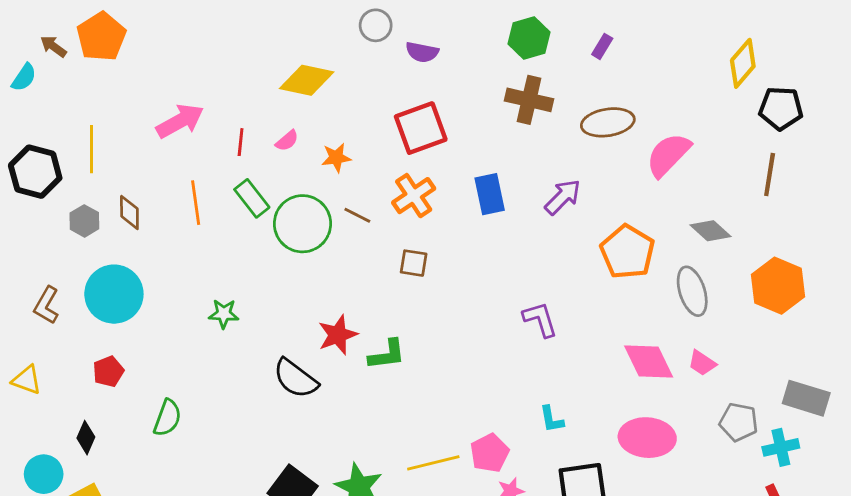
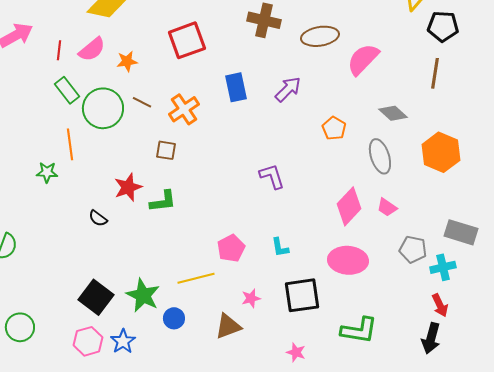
pink semicircle: (287, 141) -> (92, 49), size x1.6
orange cross: (414, 196) -> (184, 109), moved
orange line: (196, 203) -> (70, 144), moved
orange pentagon: (627, 252) -> (334, 128), size x0.6
brown square: (414, 263) -> (166, 150), moved
pink diamond: (649, 362) -> (349, 206), turned 69
black semicircle: (295, 378) -> (98, 218), size x0.6
pink pentagon: (490, 453) -> (231, 248), moved

